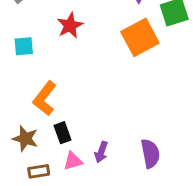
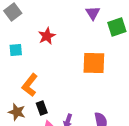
orange square: (140, 37) -> (94, 63), moved, turned 30

